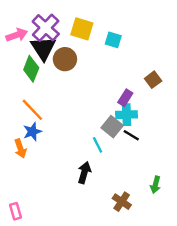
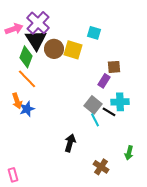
yellow square: (82, 29) -> (73, 50), moved
brown square: (153, 80) -> (114, 67), moved, turned 32
orange line: (32, 110) -> (27, 79), moved
cyan cross: (127, 115) -> (120, 102), moved
cyan line: (98, 145) -> (95, 120), moved
orange arrow: (20, 148) -> (17, 101), moved

